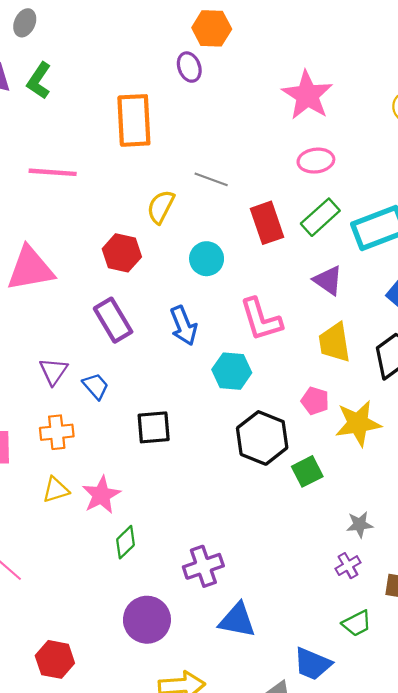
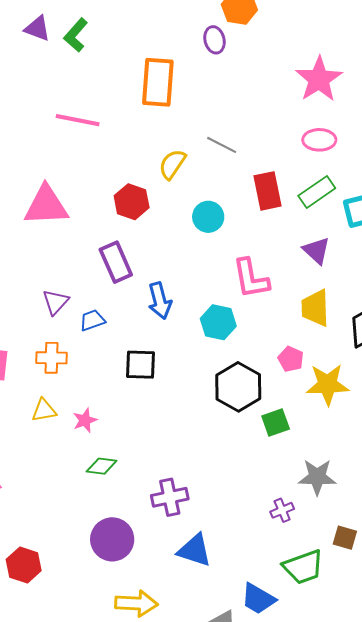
blue arrow: (184, 326) -> (160, 301), moved
blue trapezoid: (96, 386) -> (92, 320), turned -76
pink star: (101, 495) -> (85, 420), size x0.7
gray star: (360, 524) -> (317, 477), size x1.5
green diamond: (125, 542) -> (102, 466), turned 44
purple cross: (348, 566) -> (282, 510), moved
green trapezoid: (357, 623) -> (303, 567), size x1.5

